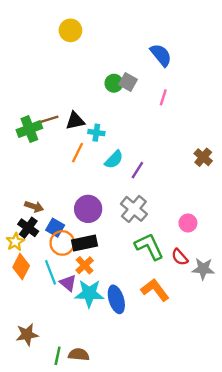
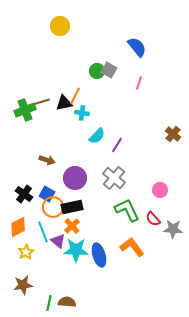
orange line: (78, 153) -> (75, 96), moved
brown arrow: (34, 207) -> (47, 160), moved
yellow star: (15, 242) -> (26, 252), moved
orange diamond: (21, 266) -> (18, 227), turned 35

